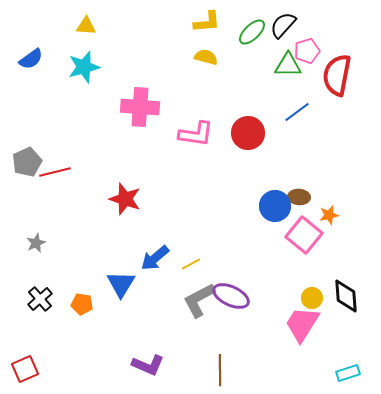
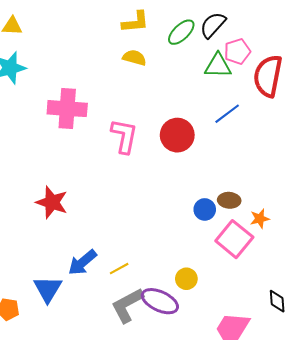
pink L-shape: (196, 134) -> (124, 136), turned -87
blue circle: (275, 206) -> (205, 209), size x0.7
black diamond: (346, 296) -> (277, 301), size x0.7
yellow circle: (312, 298) -> (186, 279), moved

